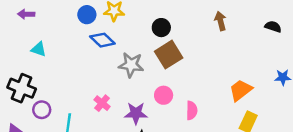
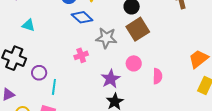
pink cross: (102, 103) -> (81, 55), moved, turned 32
purple circle: (42, 110) -> (39, 73), moved
purple star: (136, 113) -> (111, 79), turned -30

